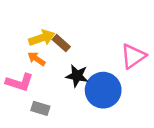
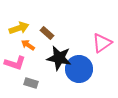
yellow arrow: (42, 38) -> (19, 28), moved
black star: (77, 76) -> (59, 58), size x1.4

